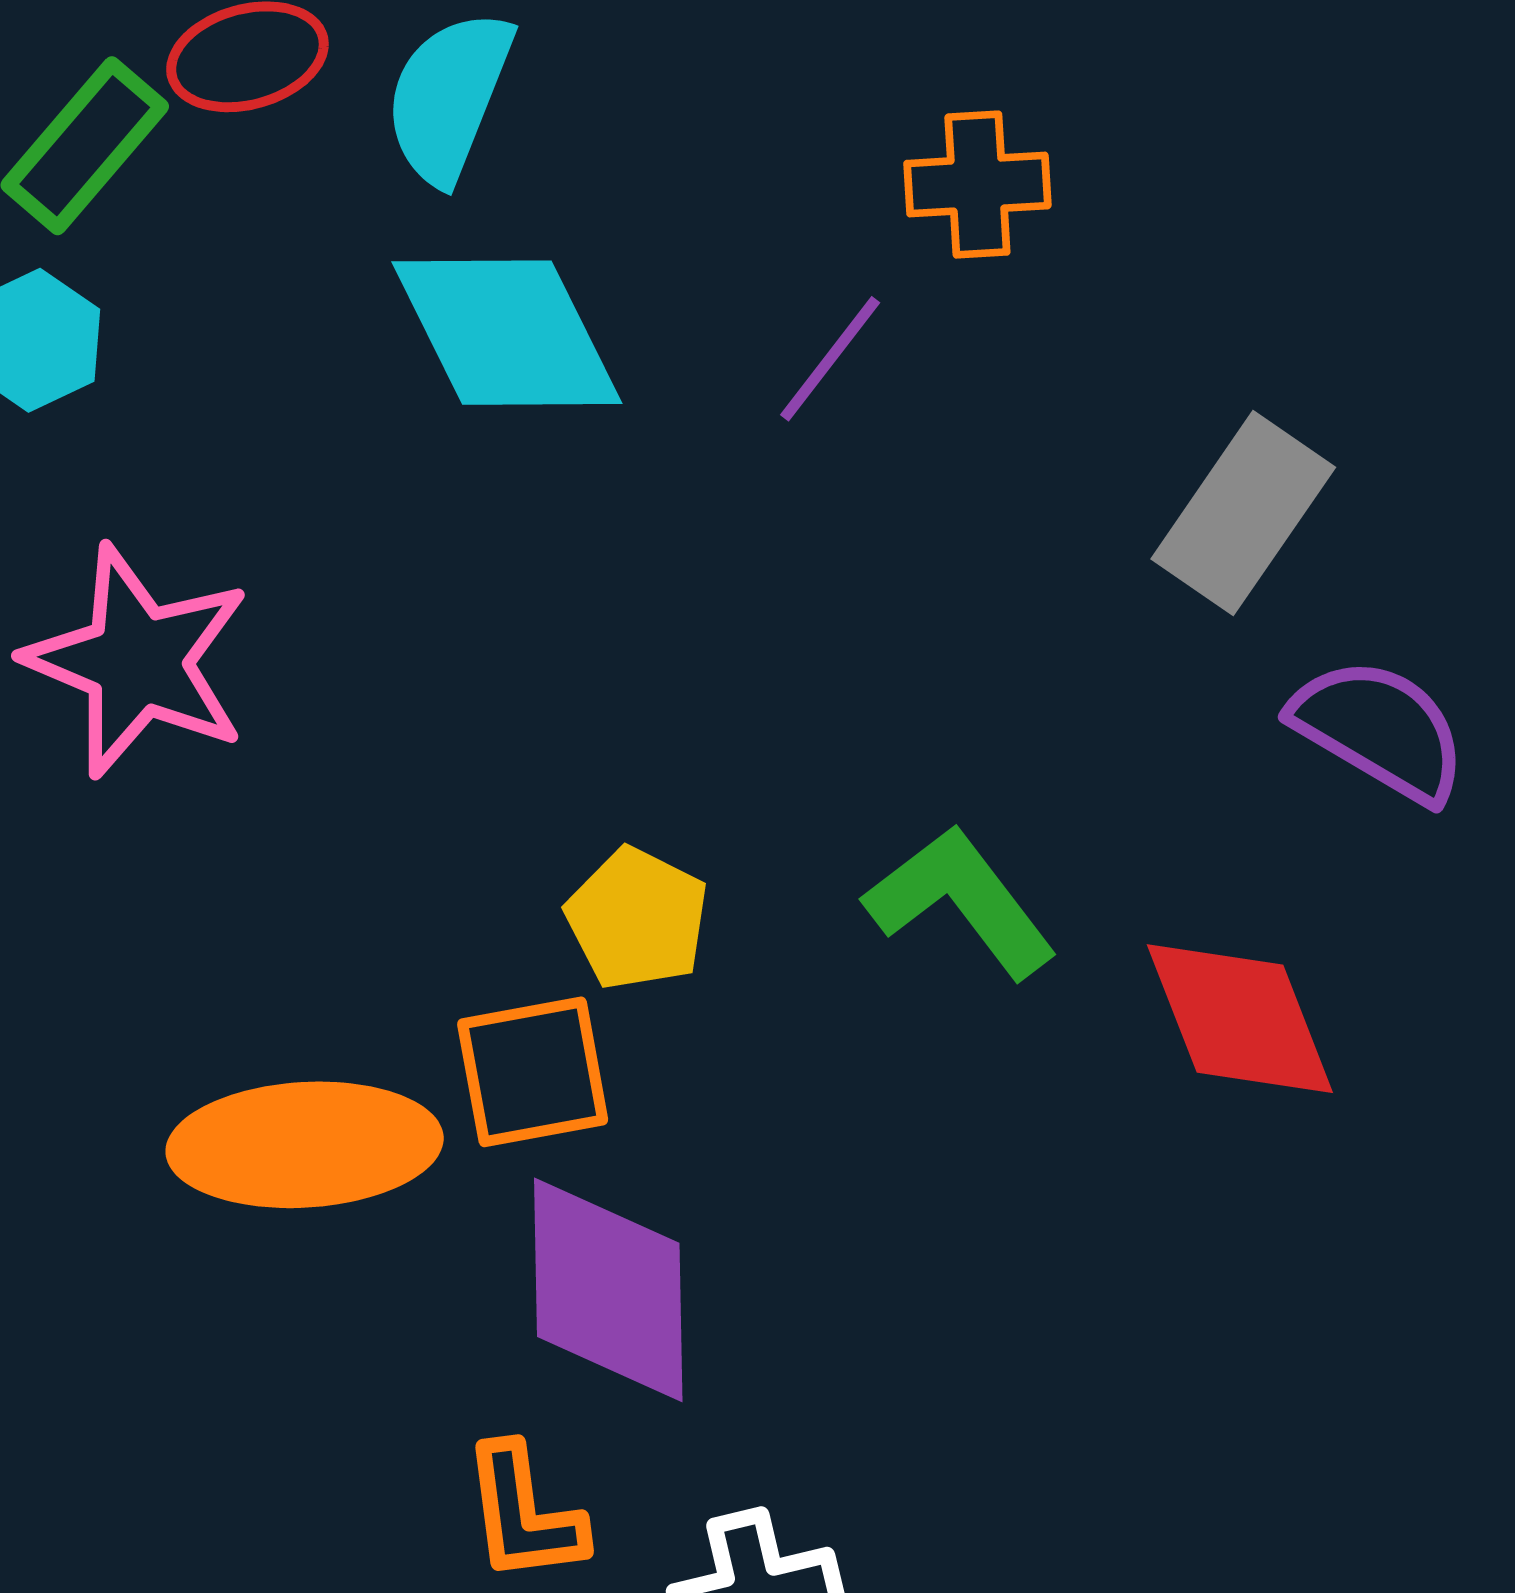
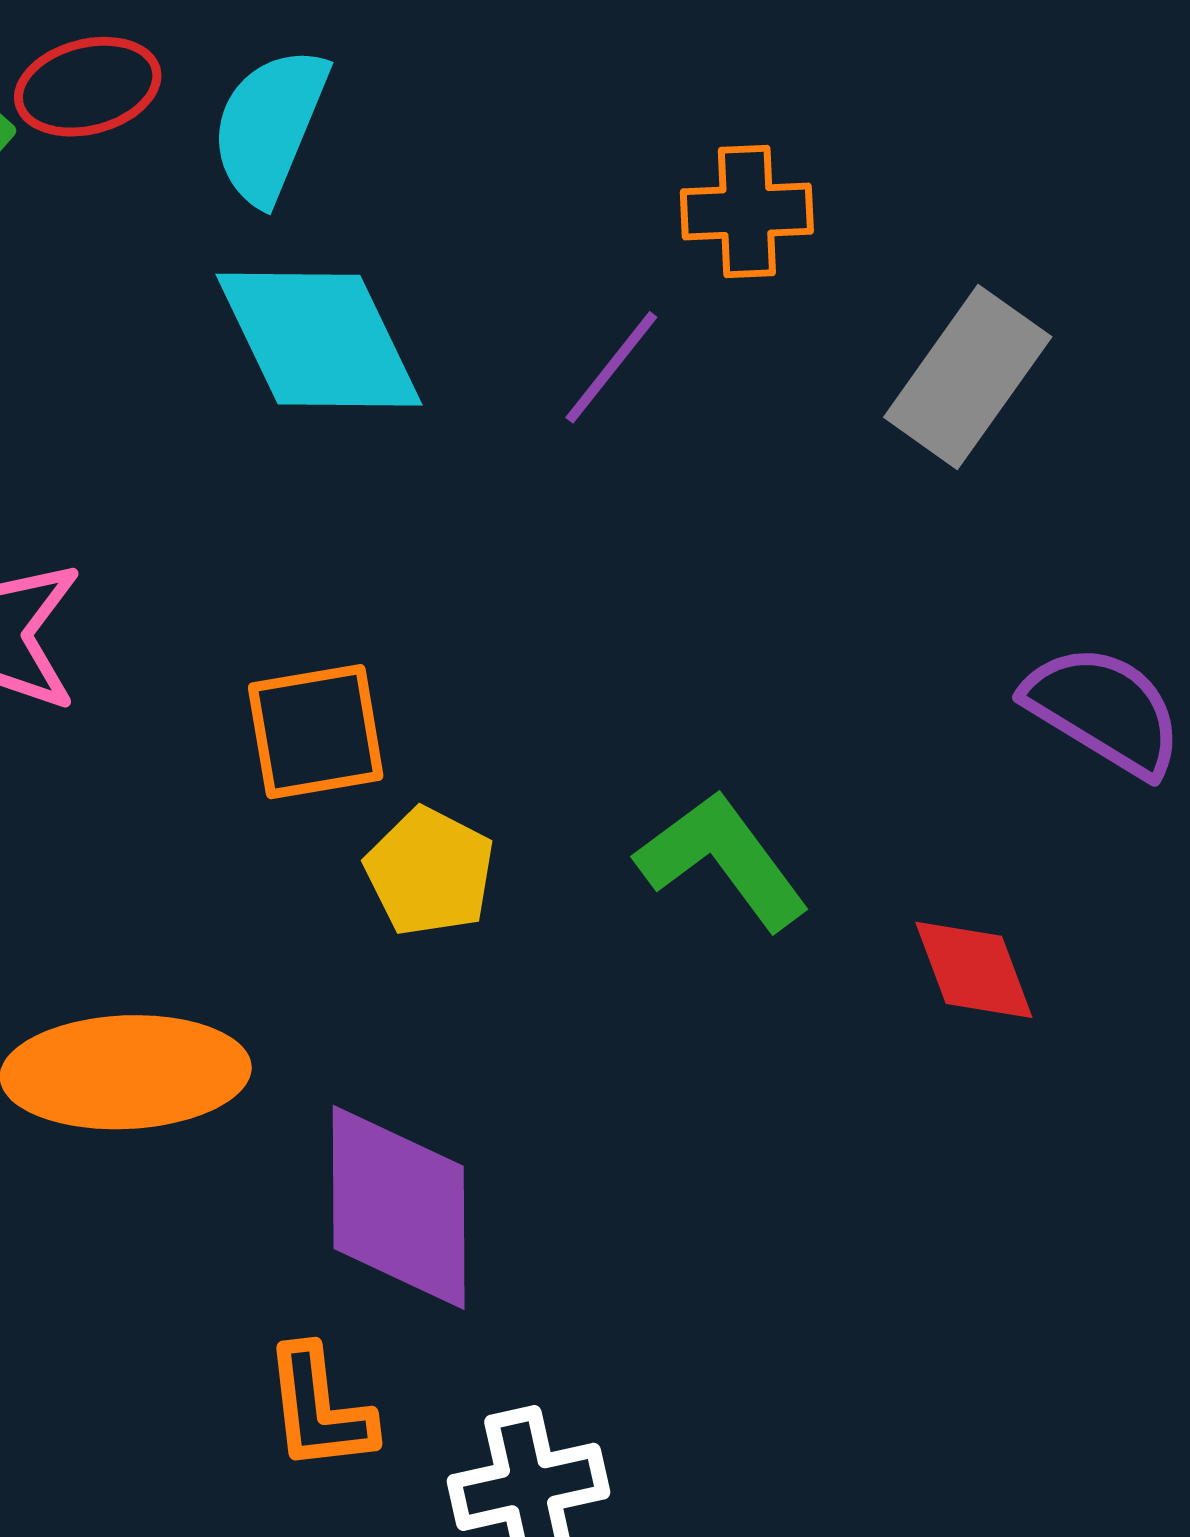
gray rectangle: (1243, 513) -> (968, 377), moved
red diamond: (1240, 1019) -> (974, 970), size x0.7
orange square: (533, 1072) -> (316, 732), moved

